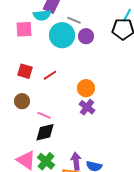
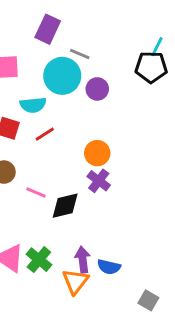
cyan semicircle: (42, 15) -> (33, 105), moved
purple circle: (86, 36) -> (97, 89), moved
black diamond: (45, 132) -> (65, 206), moved

